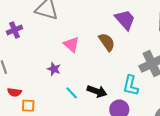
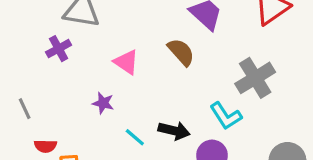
purple cross: (15, 30) -> (59, 49), moved
cyan L-shape: (131, 86) -> (226, 116), turned -40

